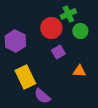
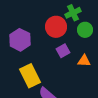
orange triangle: (79, 71) -> (84, 61), moved

